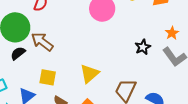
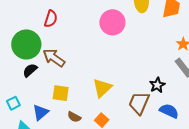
black star: (143, 47) -> (157, 85), moved

